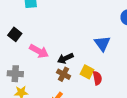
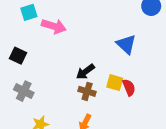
pink arrow: (39, 51) -> (54, 26), moved
gray cross: (15, 74) -> (24, 91), moved, turned 35

